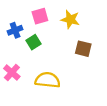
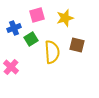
yellow star: (70, 19) -> (65, 18), turned -30
yellow semicircle: (48, 80) -> (52, 52), moved, turned 80

